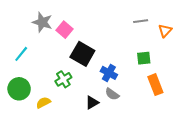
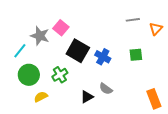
gray star: (42, 22) -> (40, 36), moved
blue cross: (109, 73) -> (103, 57), moved
orange rectangle: (155, 85) -> (154, 99), moved
green circle: (19, 89) -> (29, 75), moved

